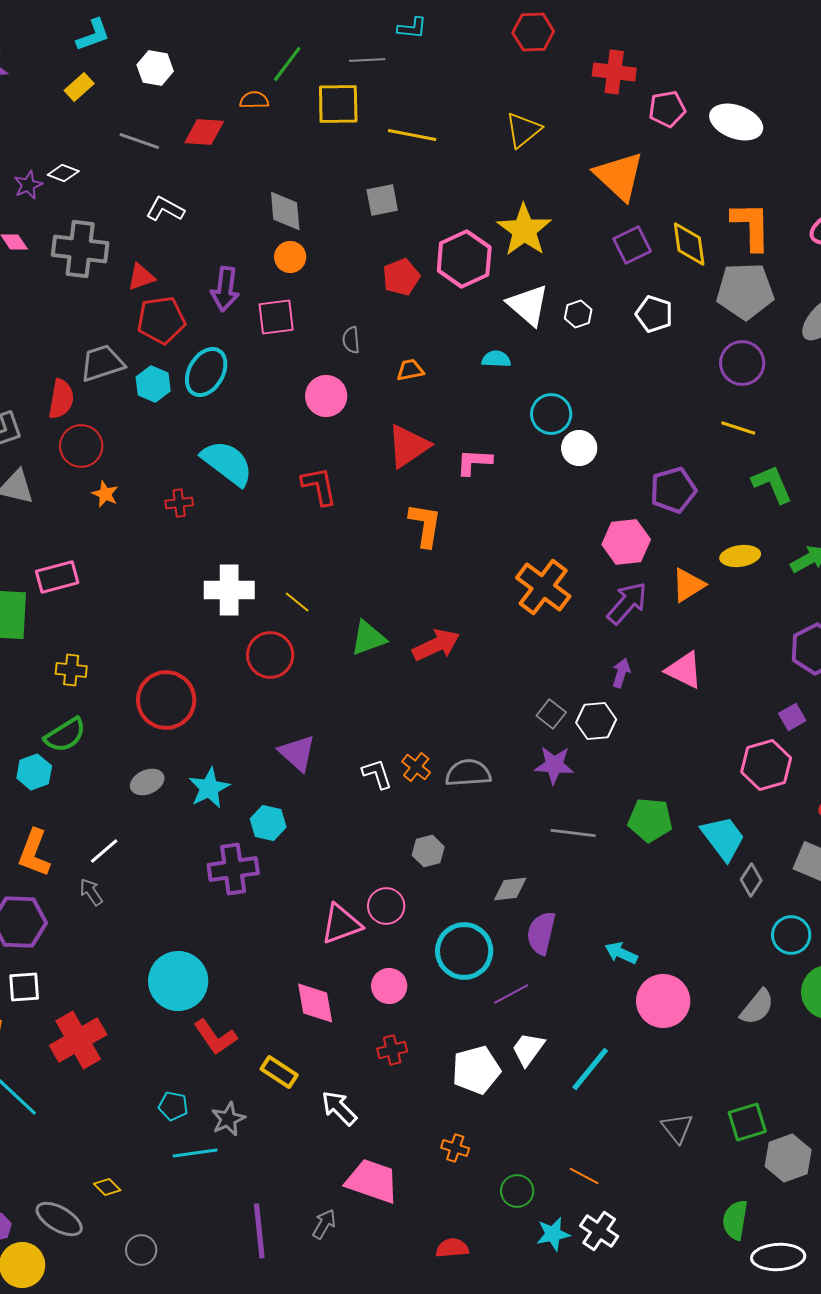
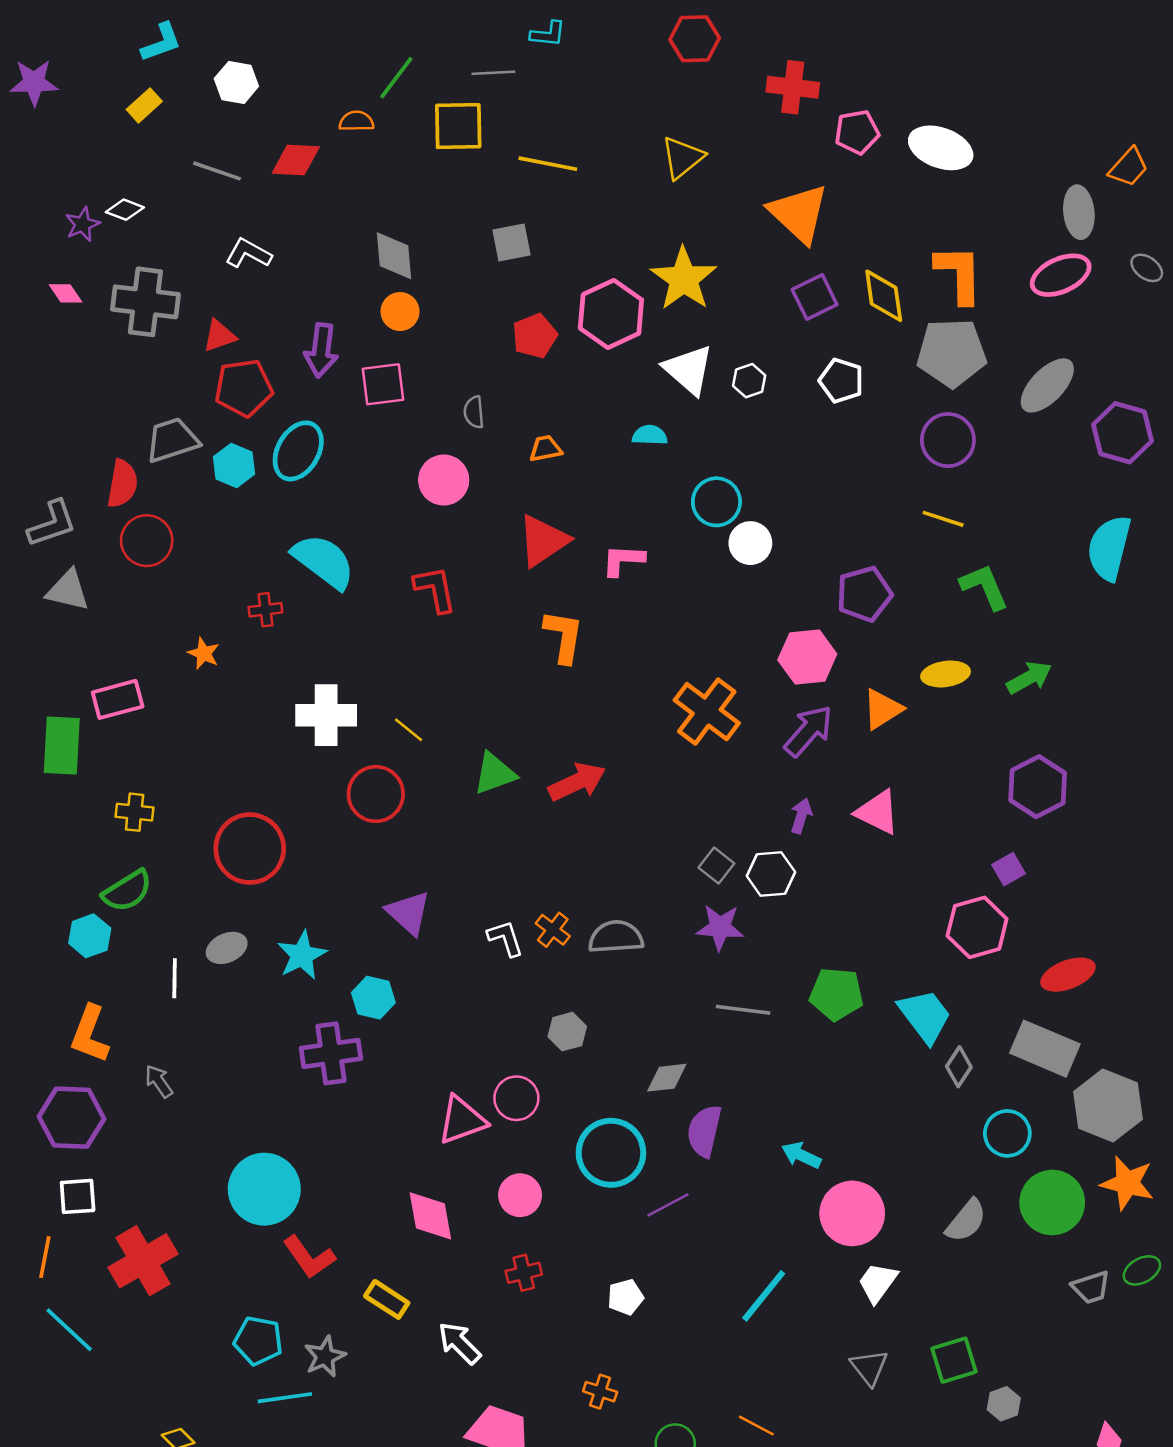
orange star: (105, 494) -> (204, 653), moved
white line: (104, 851) -> (175, 978), moved, turned -48
white trapezoid: (528, 1049) -> (878, 1283), moved
white pentagon: (476, 1070) -> (625, 1297), size x0.6
cyan pentagon: (173, 1106) -> (258, 1341), size x1.4
gray hexagon: (788, 1158) -> (1004, 1404), size x0.6

